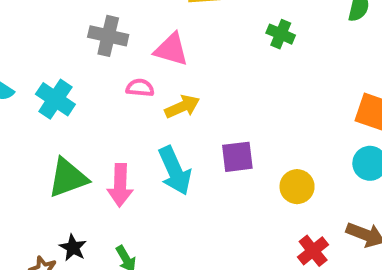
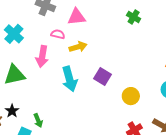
pink triangle: (171, 49) -> (77, 17), turned -30
purple square: (237, 157) -> (102, 76), turned 30
pink arrow: (120, 185) -> (42, 56), moved

